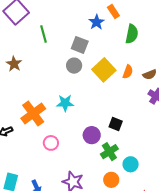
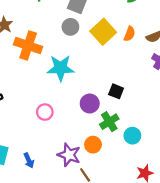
cyan star: (65, 103) -> (61, 68), size x1.4
orange cross: (33, 113) -> (28, 46), moved, turned -35
orange circle: (111, 180) -> (93, 145), moved

